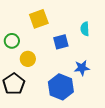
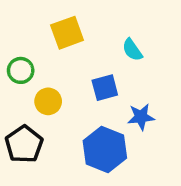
cyan semicircle: (85, 29) -> (132, 50), moved, turned -32
blue square: (61, 42) -> (105, 88), moved

